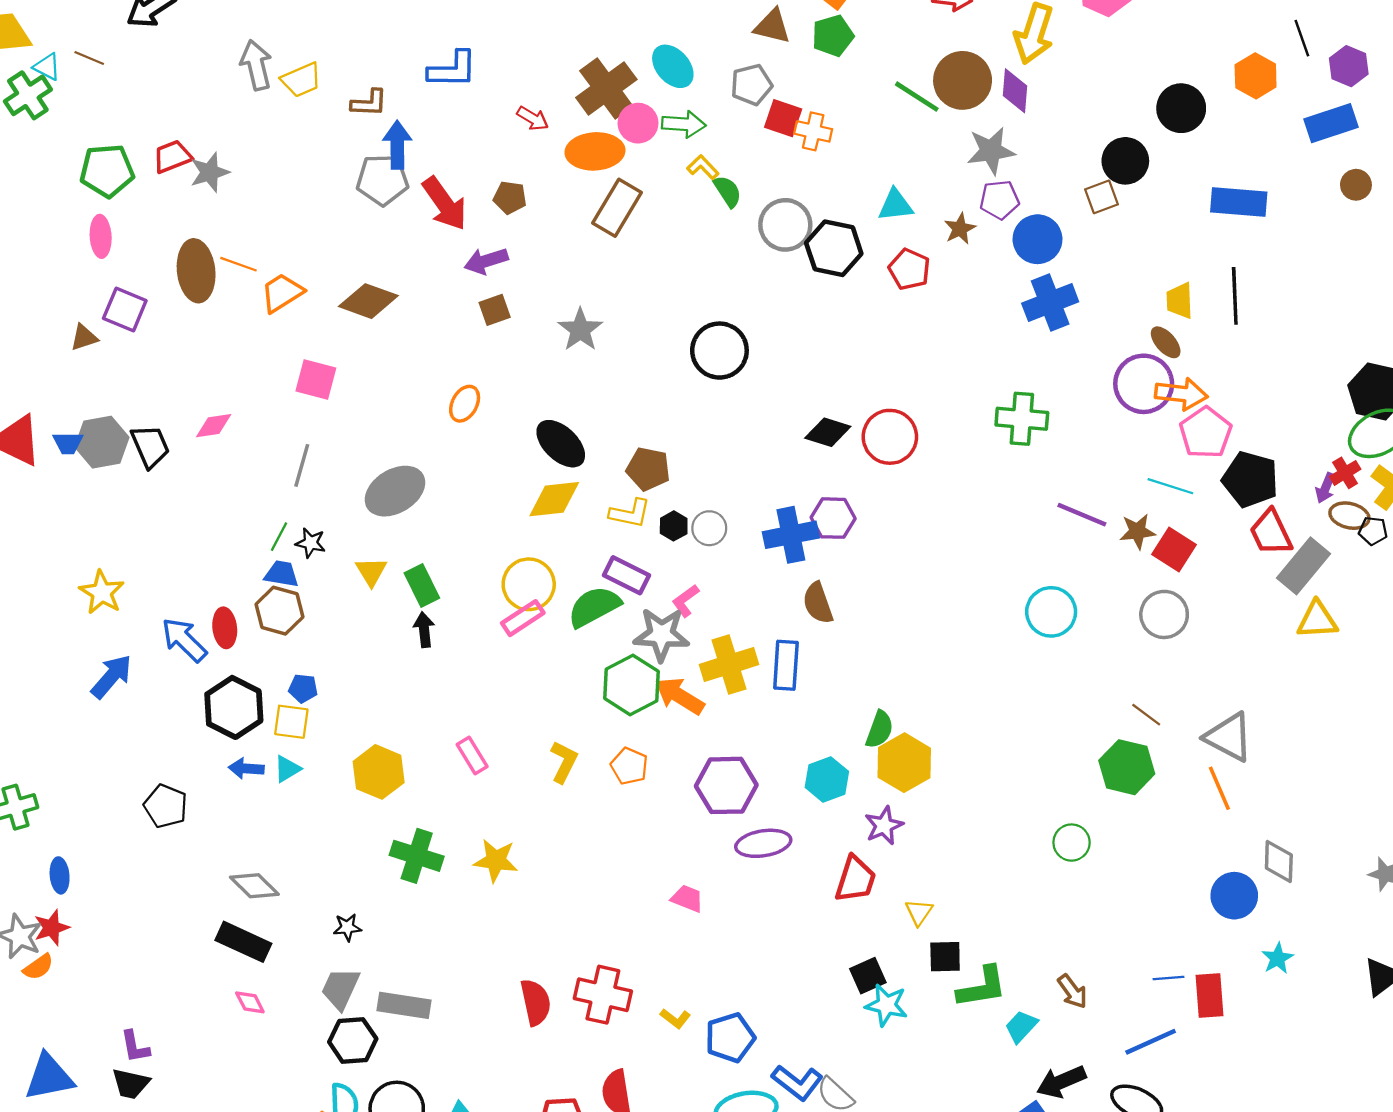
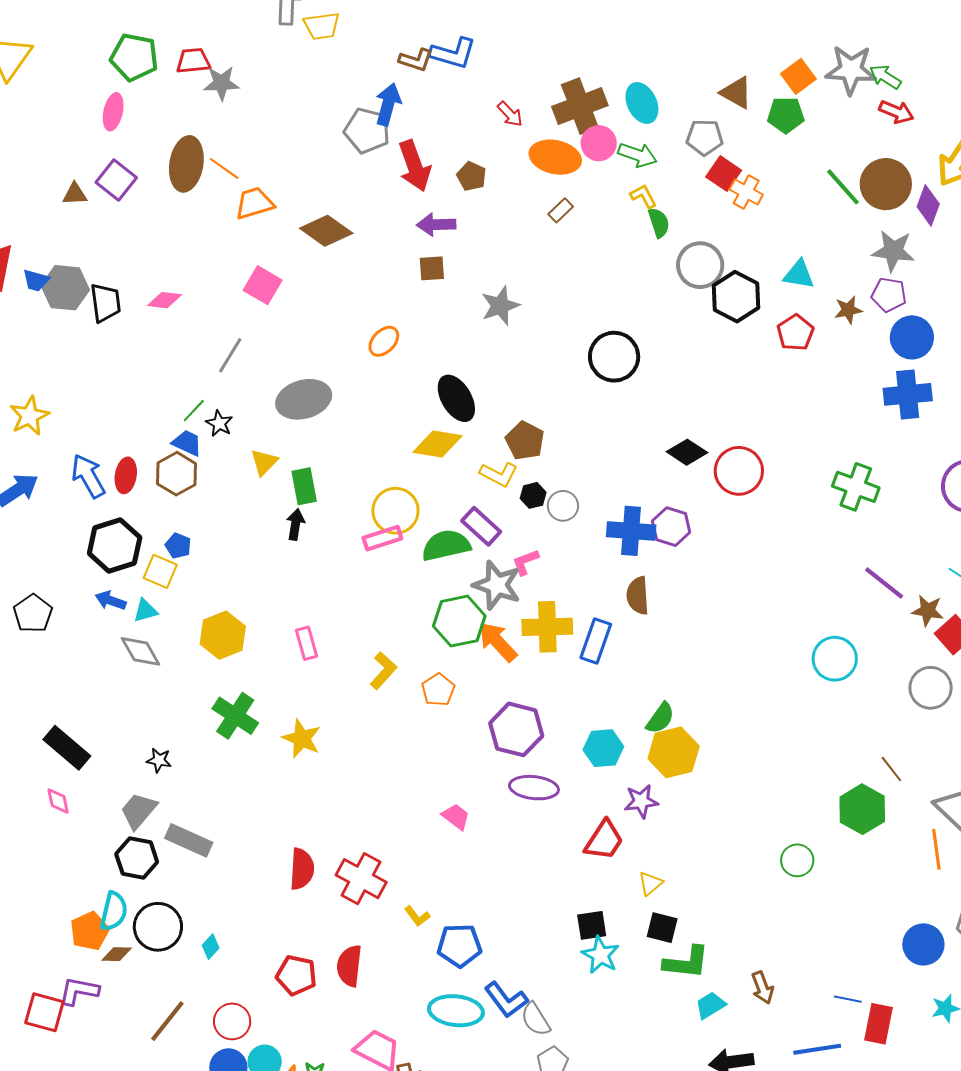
brown L-shape: (369, 103) -> (416, 60), moved
brown rectangle: (617, 208) -> (561, 210), size x0.5
gray diamond: (254, 886) -> (141, 651), moved

